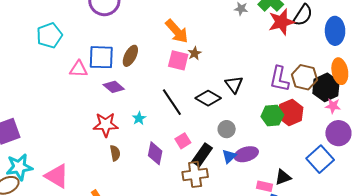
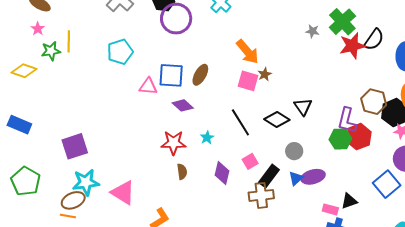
purple L-shape: (279, 79) -> (347, 120), moved

